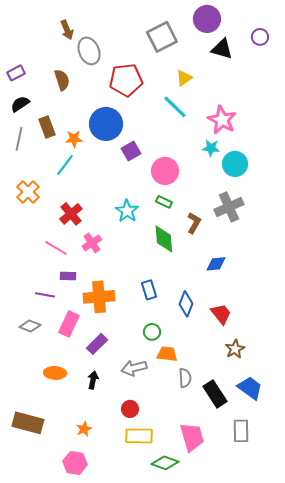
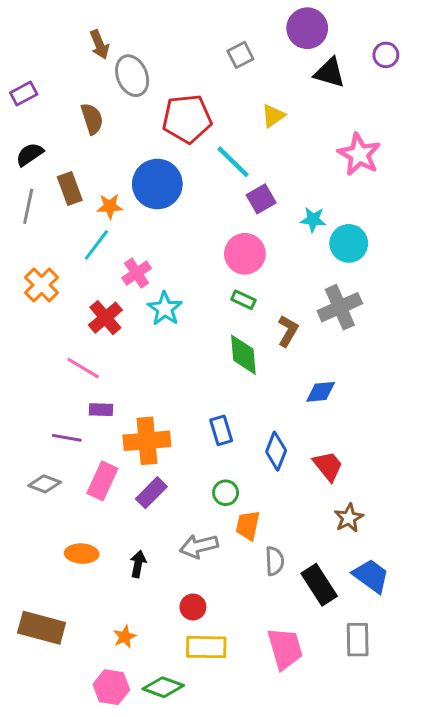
gray square: (162, 37) -> (240, 55), size x0.6
purple rectangle: (16, 73) -> (24, 93), moved
cyan line: (175, 107) -> (233, 162), moved
pink star: (222, 120) -> (359, 154), moved
purple square: (131, 151) -> (261, 199), moved
cyan star: (127, 211) -> (165, 309), moved
pink cross: (92, 243) -> (137, 273), moved
purple rectangle: (97, 344) -> (151, 493), moved
orange trapezoid: (167, 354) -> (248, 525), turned -85
green diamond: (165, 463) -> (163, 687), moved

